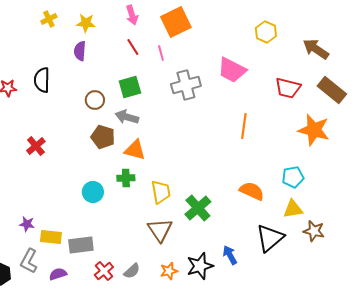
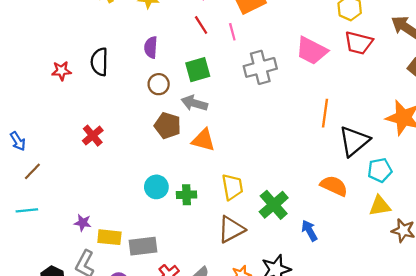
purple semicircle: (80, 51) -> (151, 47), moved
red trapezoid: (288, 88) -> (359, 43), moved
green cross: (126, 178) -> (187, 195), moved
brown triangle: (160, 230) -> (231, 229), turned 36
black triangle: (270, 238) -> (354, 141), moved
blue arrow: (230, 255) -> (309, 230), moved

